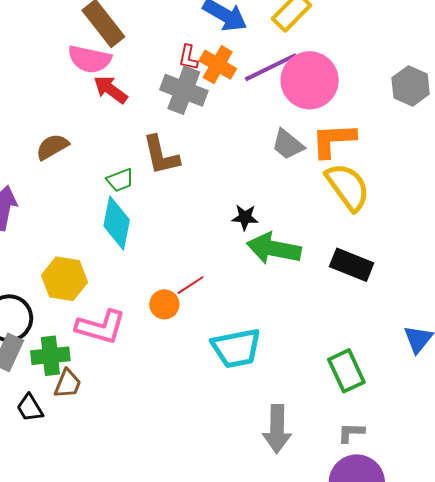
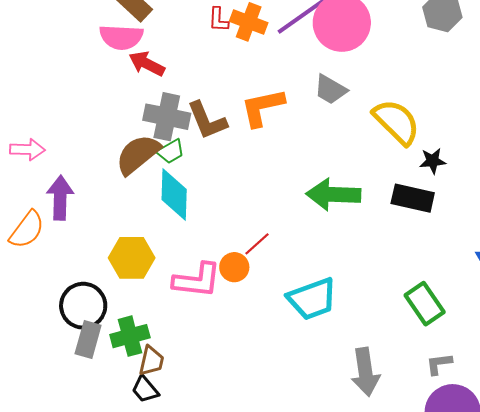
gray cross: (184, 90) -> (167, 117), moved
orange L-shape: (333, 140) -> (262, 107), moved
brown semicircle: (52, 147) -> (138, 154), moved, size x1.4
black star: (245, 217) -> (433, 161), moved
pink L-shape: (101, 327) -> (197, 280), moved
black trapezoid: (30, 408) -> (145, 389), moved

